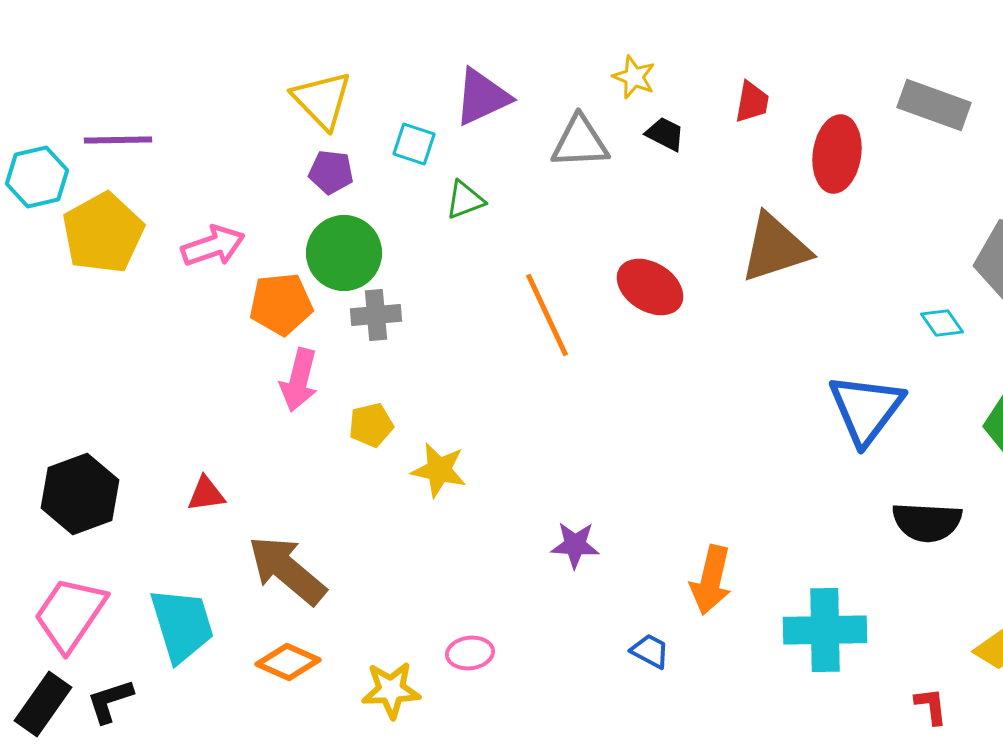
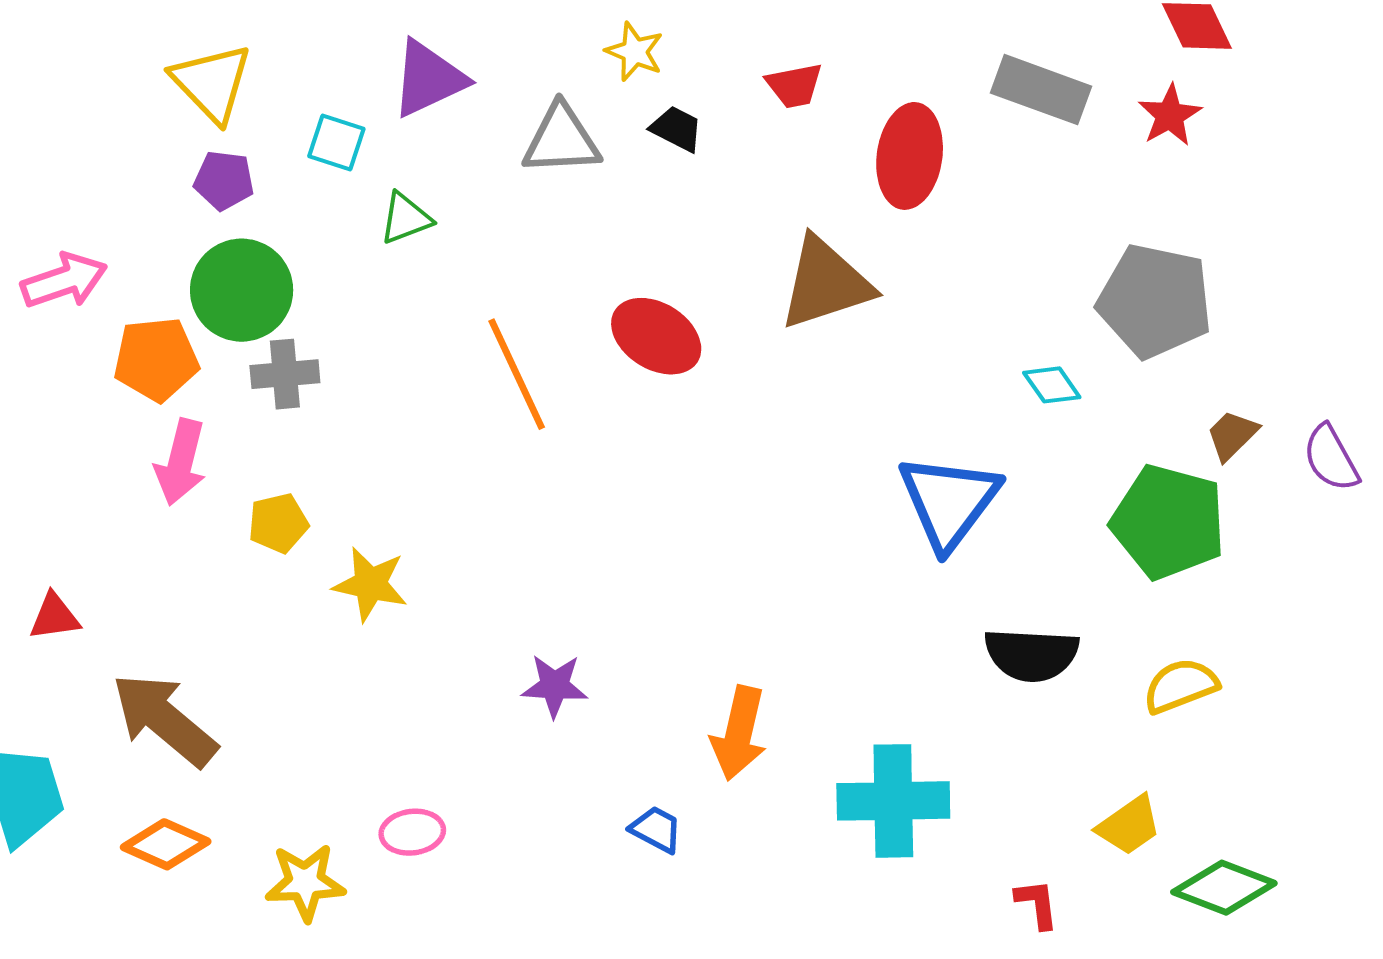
red trapezoid: (752, 102) -> (794, 86), turned 69

